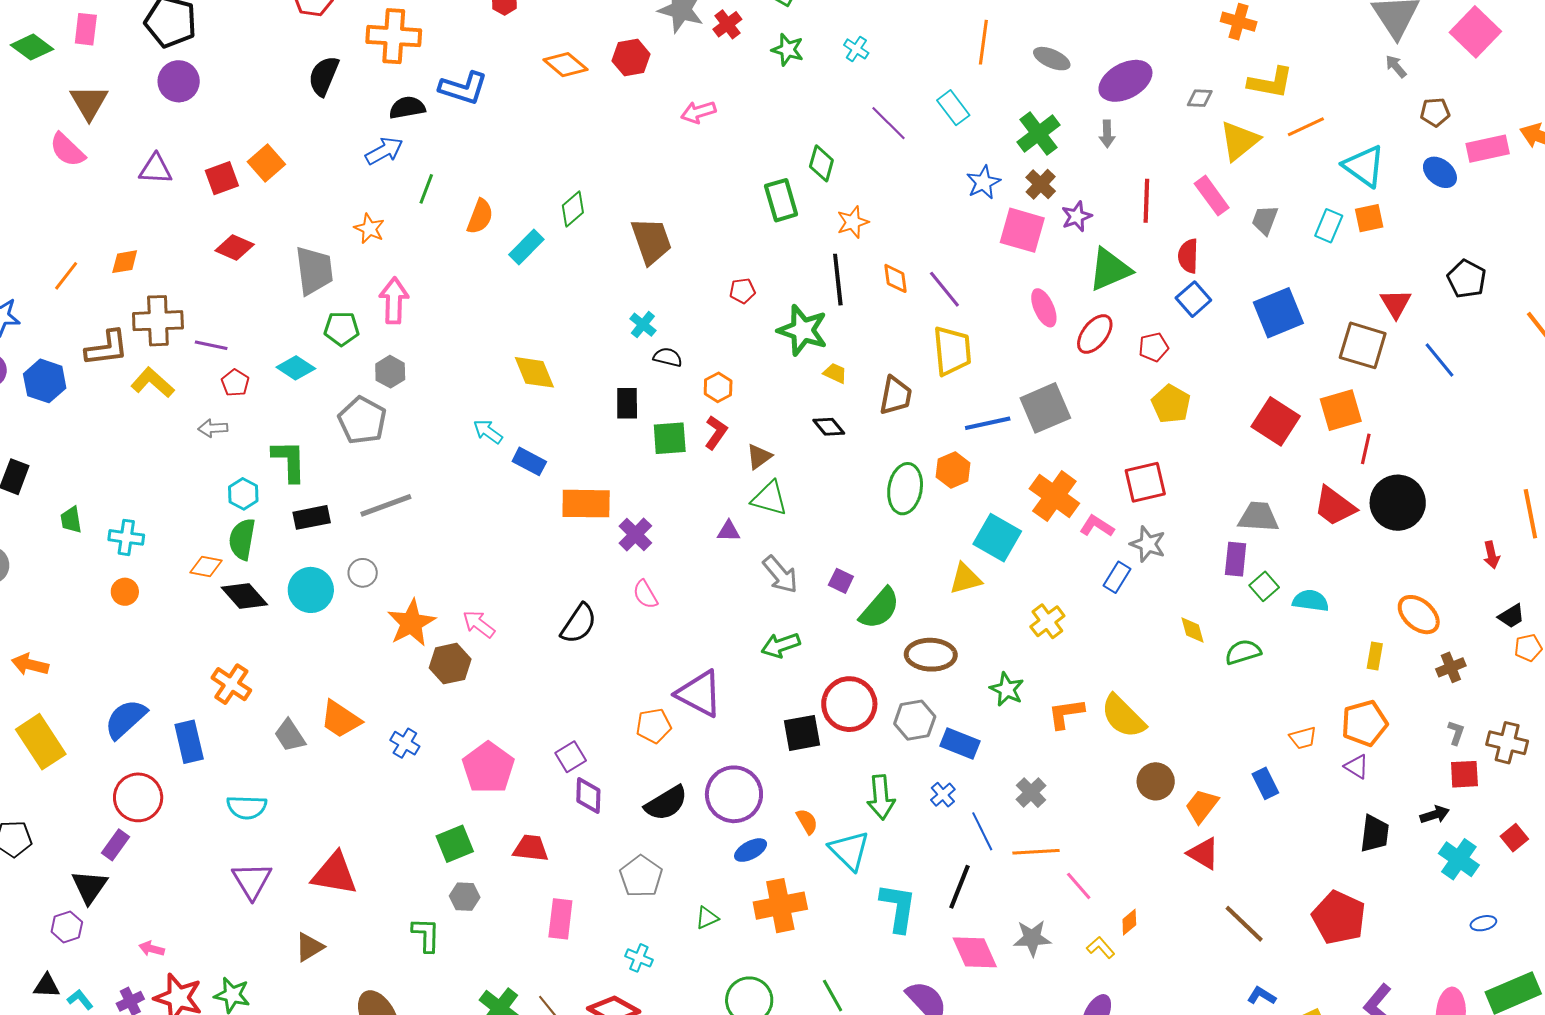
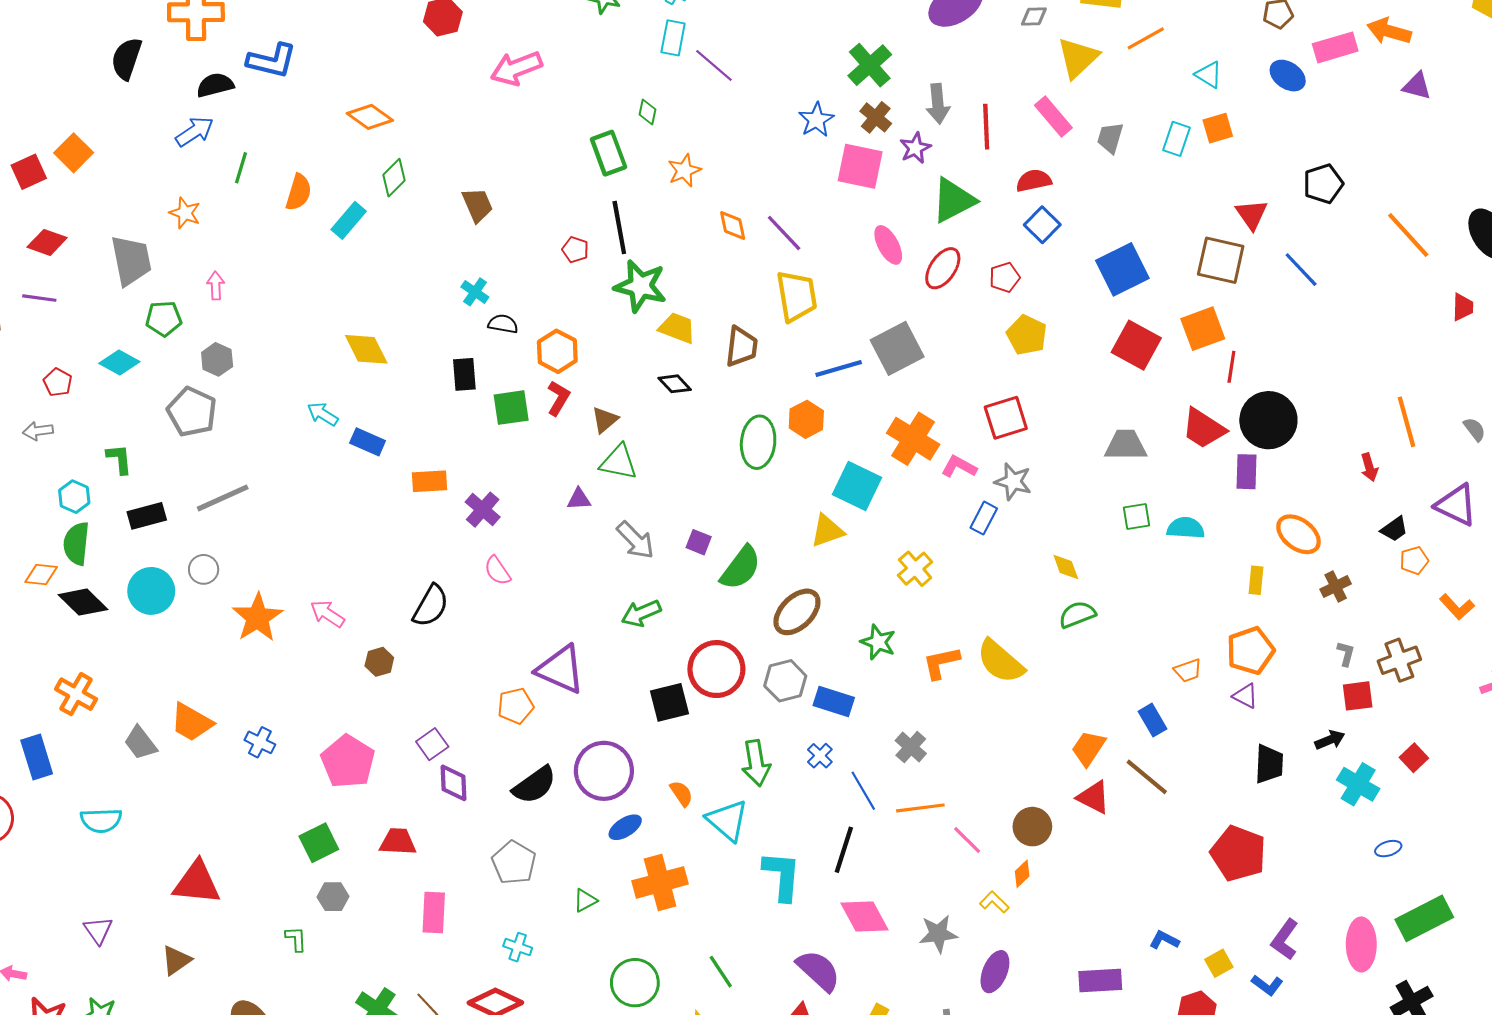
orange diamond: (565, 65) -> (370, 117), moved
cyan rectangle: (953, 108) -> (673, 38), moved, turned 52
pink arrow: (698, 112) -> (516, 68), size x1.4
gray arrow: (1107, 134) -> (938, 104), moved, size x1.4
green diamond: (821, 163) -> (648, 112), size x0.7
cyan triangle: (1364, 166) -> (1209, 75), size x0.6
brown trapezoid: (651, 241) -> (477, 205), size x0.7
red semicircle: (1188, 256) -> (1034, 181), turned 80
black pentagon: (1467, 279) -> (1323, 184), turned 30
black line: (838, 280) -> (619, 228), moved
red pentagon: (742, 291) -> (575, 250), turned 30
pink arrow: (394, 301) -> (216, 286), size x0.6
blue square: (1278, 313) -> (1122, 269), moved
purple line: (211, 345) -> (39, 298), moved
yellow trapezoid: (835, 373) -> (677, 328), size x1.5
orange hexagon: (718, 387) -> (557, 351), size x1.4
green L-shape: (289, 461) -> (119, 459), size x0.7
orange rectangle: (586, 504) -> (429, 481), size x0.7
purple rectangle: (1236, 559) -> (1246, 472), moved
green square: (1264, 586) -> (1137, 517), turned 36
green semicircle: (1243, 652) -> (1077, 614), moved
brown ellipse: (931, 655) -> (797, 612), turned -42
brown hexagon: (450, 664) -> (379, 662), moved, size x0.7
brown cross: (1507, 743) -> (1399, 660), turned -30
brown circle: (1156, 781) -> (1032, 827), moved
purple triangle: (252, 881) -> (98, 930), moved, size x0.7
brown line: (1244, 924) -> (1147, 777), moved
green L-shape: (426, 935) -> (296, 939), size x0.7
gray star: (1032, 938) -> (938, 934), moved

